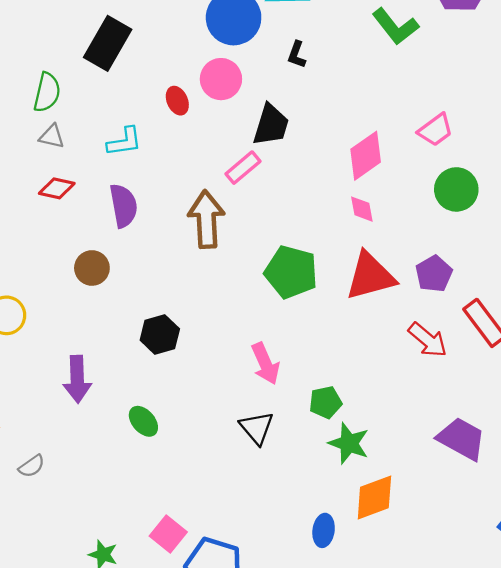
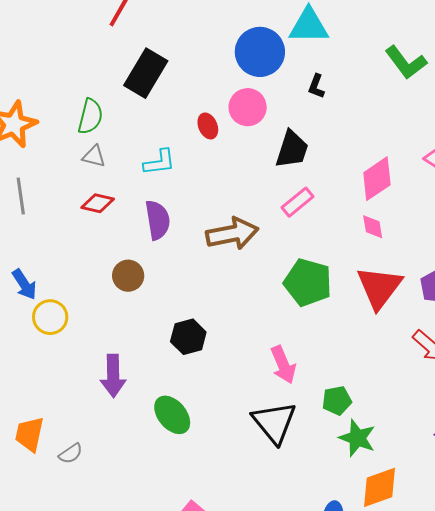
pink rectangle: (243, 168) -> (297, 202), moved
brown arrow: (206, 219) -> (232, 234), turned 81
red triangle: (370, 276) -> (379, 287), turned -39
green ellipse: (143, 421) -> (172, 415), size x1.4
black triangle: (257, 428) -> (274, 423), size x1.4

